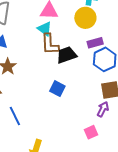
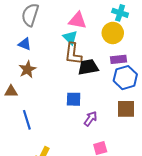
blue square: (57, 89) -> (74, 99), turned -35
purple arrow: (103, 109) -> (90, 119), moved

